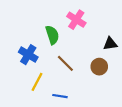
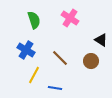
green semicircle: (52, 35) -> (34, 20), moved
black triangle: (110, 44) -> (101, 40), turned 40

